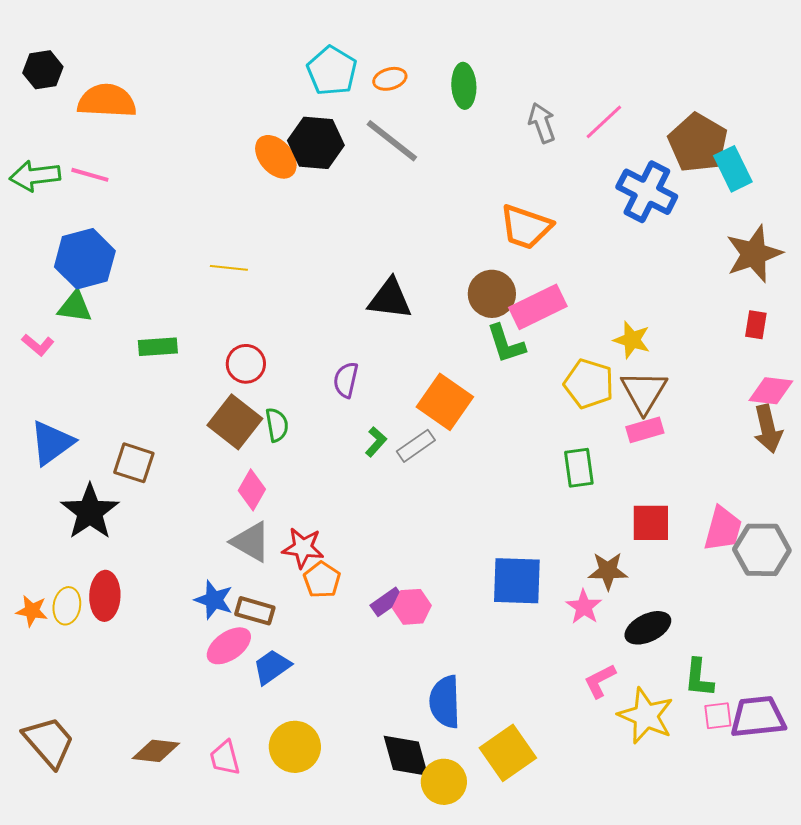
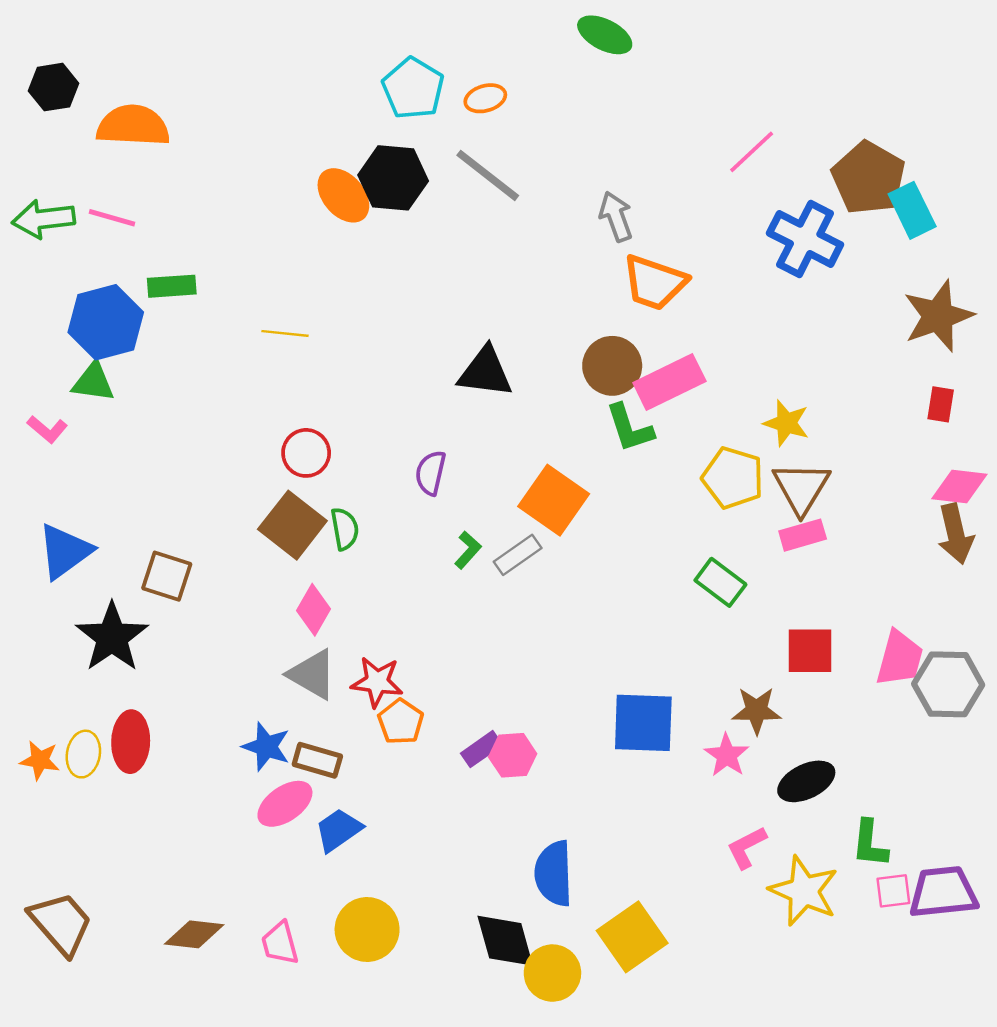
green ellipse: (464, 86) -> (605, 35), moved, turned -60
gray arrow: (542, 123) -> (616, 217), moved
green rectangle: (158, 347) -> (172, 286), moved
green rectangle: (579, 468) -> (720, 582), turned -45

